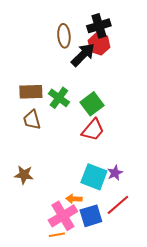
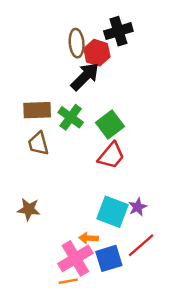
red hexagon: (99, 44) -> (97, 53), moved
black arrow: (83, 55) -> (85, 77), moved

